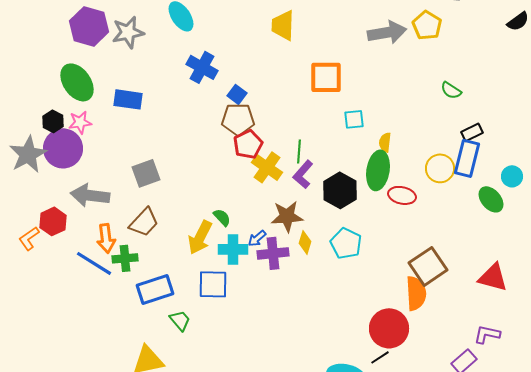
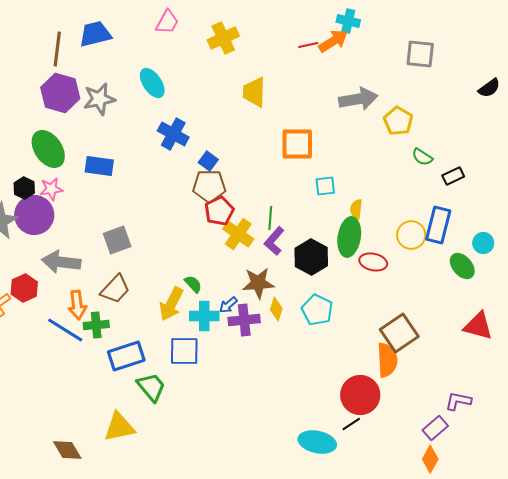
yellow pentagon: (427, 25) -> (398, 121), moved
black rectangle: (472, 132) -> (453, 176), moved
red triangle: (493, 277) -> (478, 326), moved
green trapezoid: (180, 320) -> (151, 387), size x1.4

